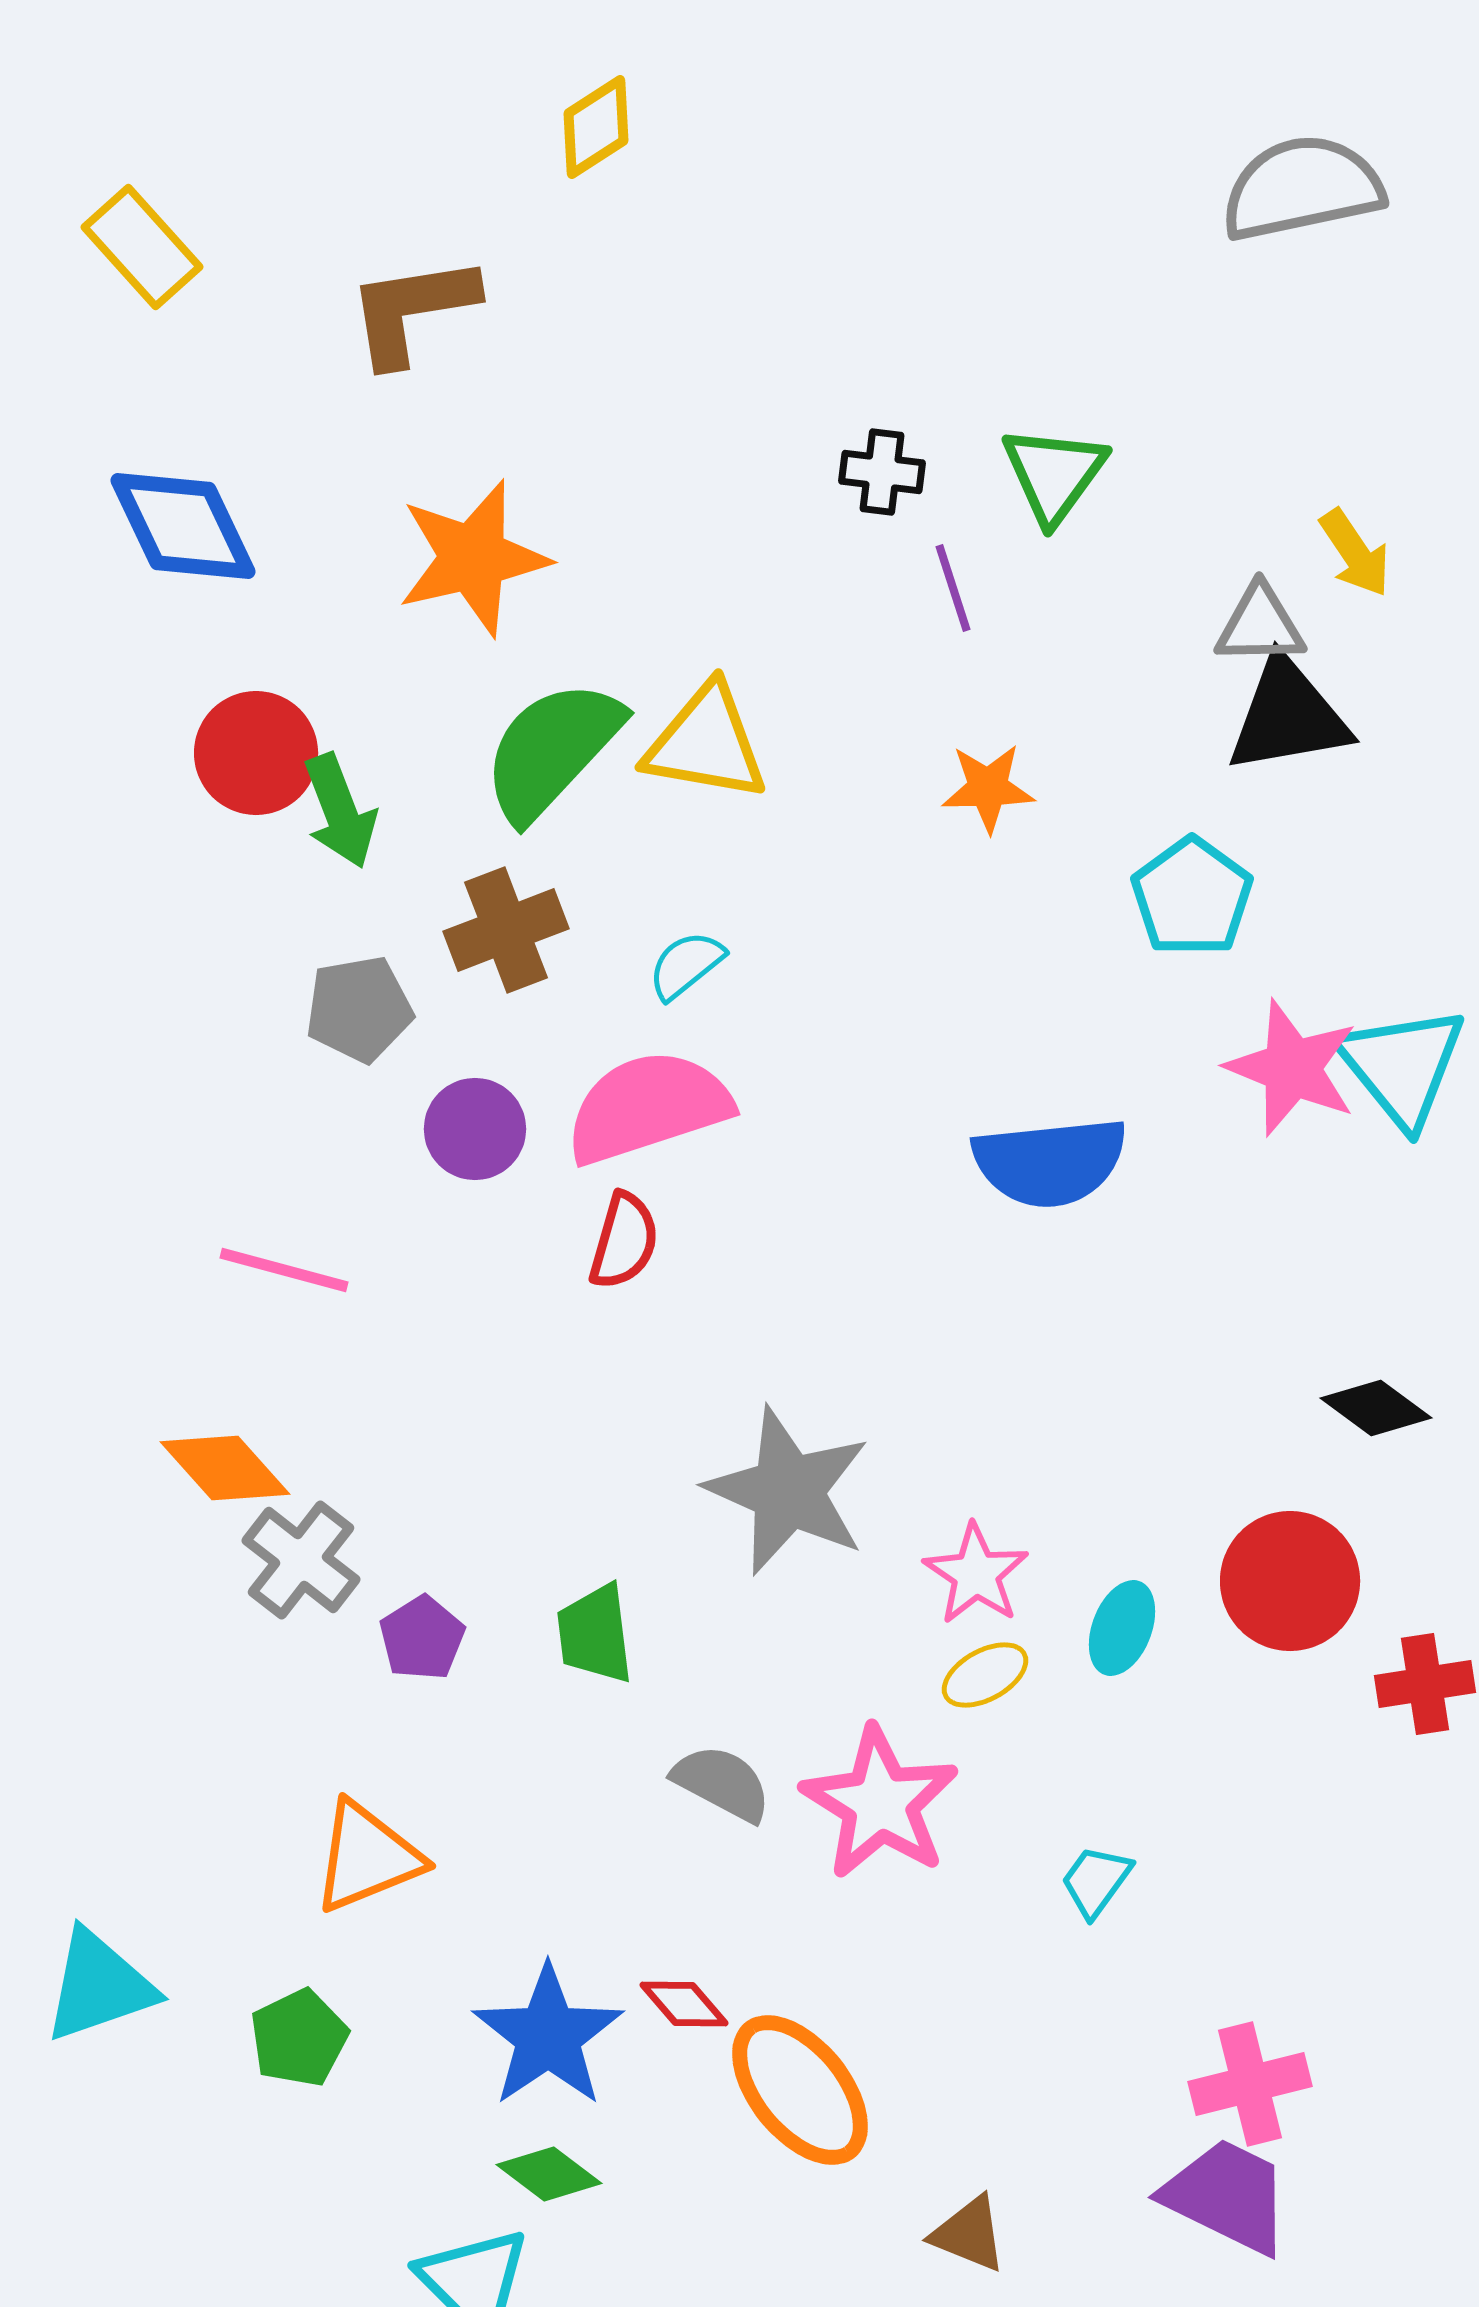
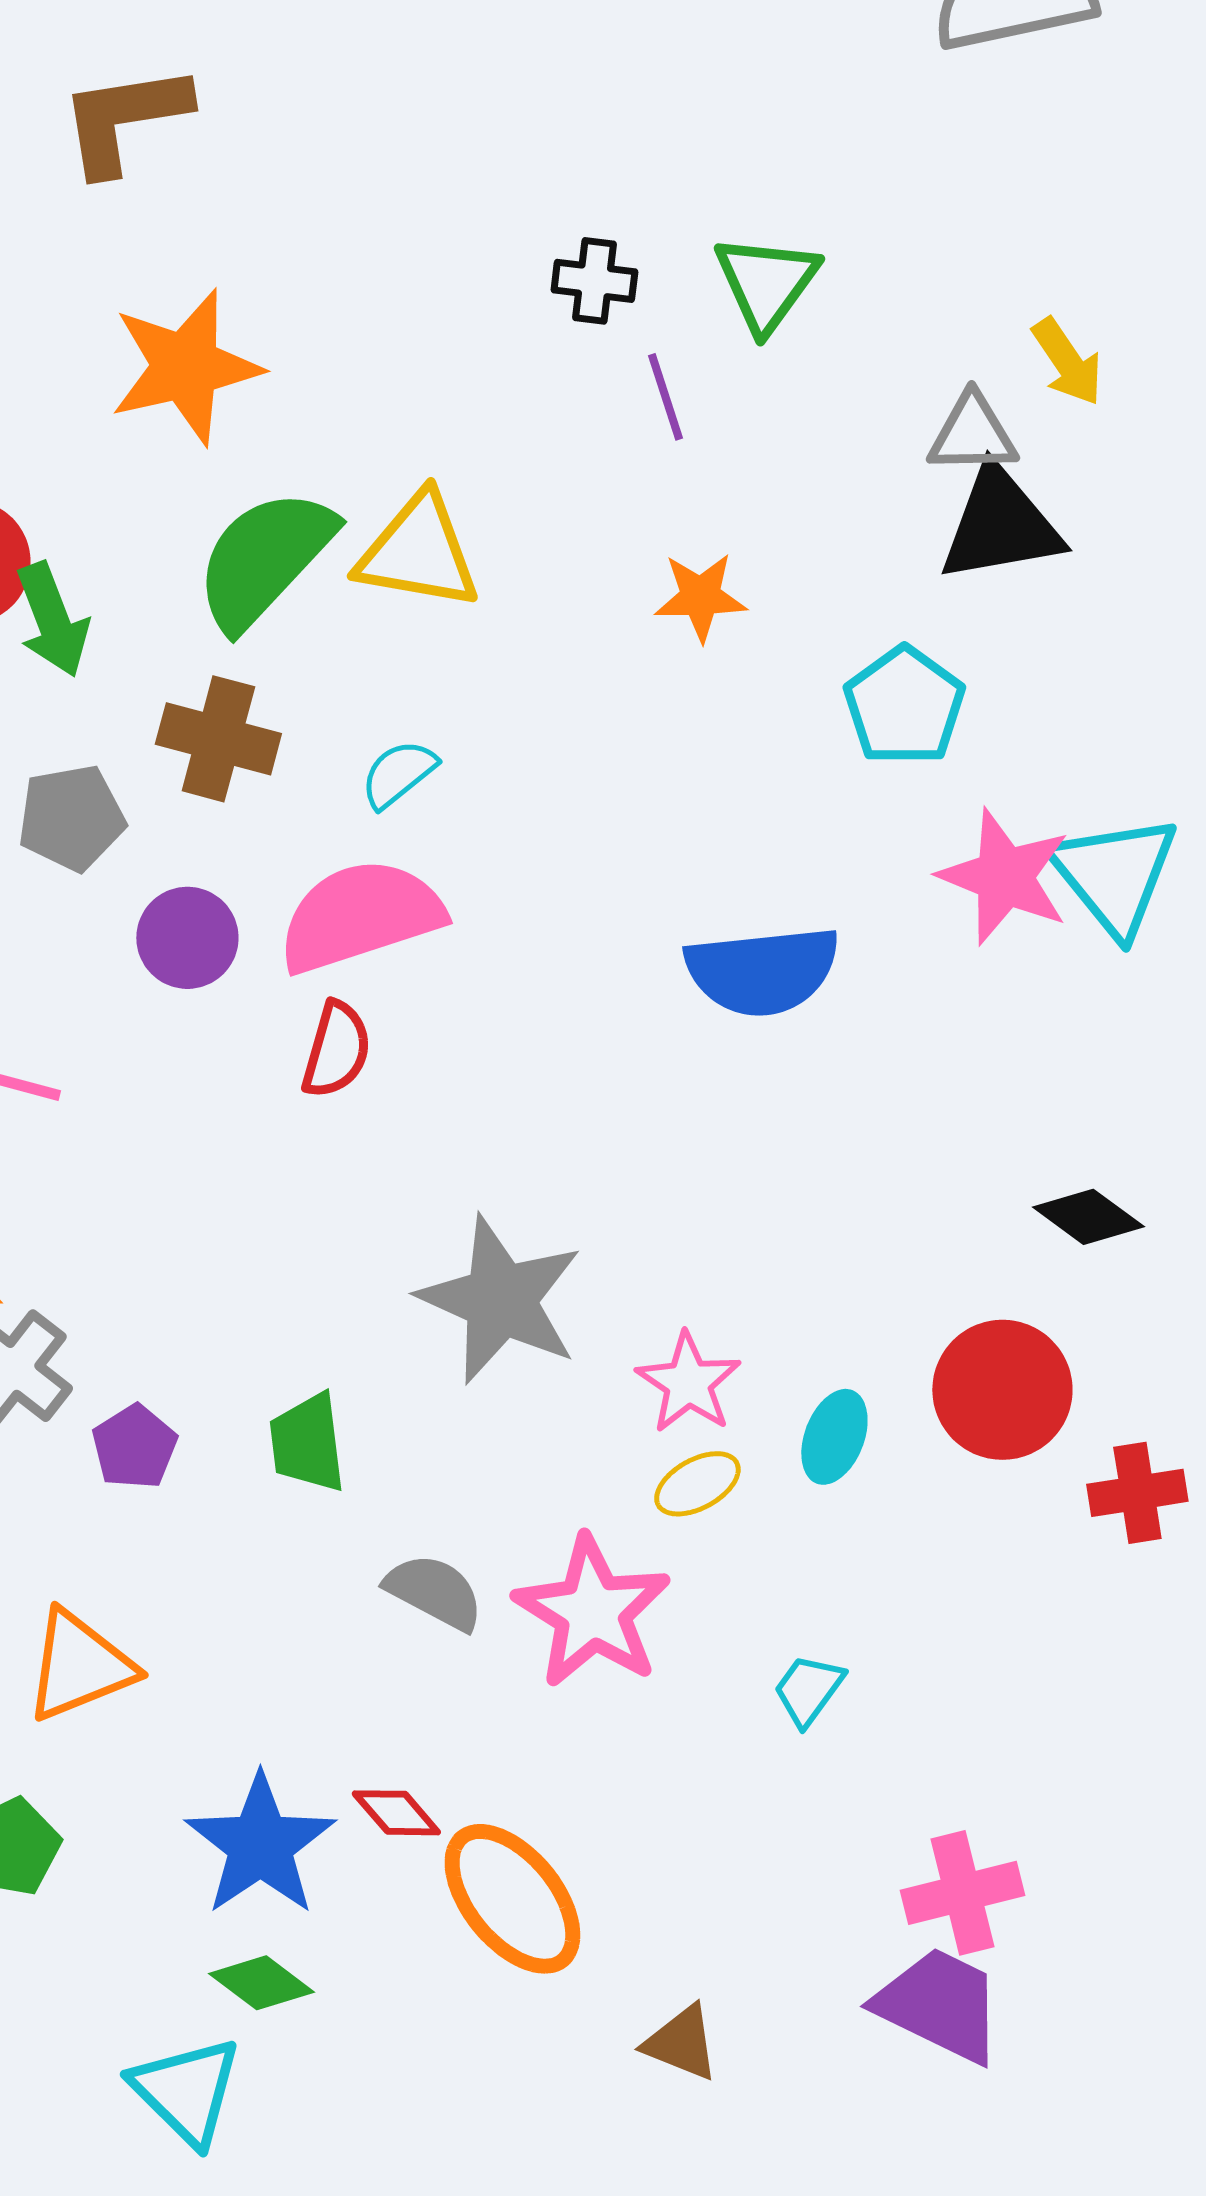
brown cross: (506, 930) -> (218, 739), turned 36

